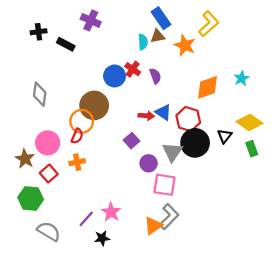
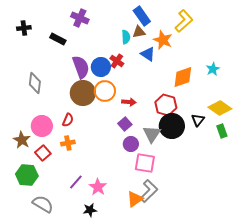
black cross: (39, 32) -> (24, 28), moved
purple semicircle: (155, 76) -> (81, 67), moved, size x1.6
blue triangle: (163, 112) -> (148, 54), moved
orange circle: (82, 121) -> (105, 91), moved
purple square: (132, 141) -> (125, 124), moved
purple line: (86, 219) -> (76, 182), moved

